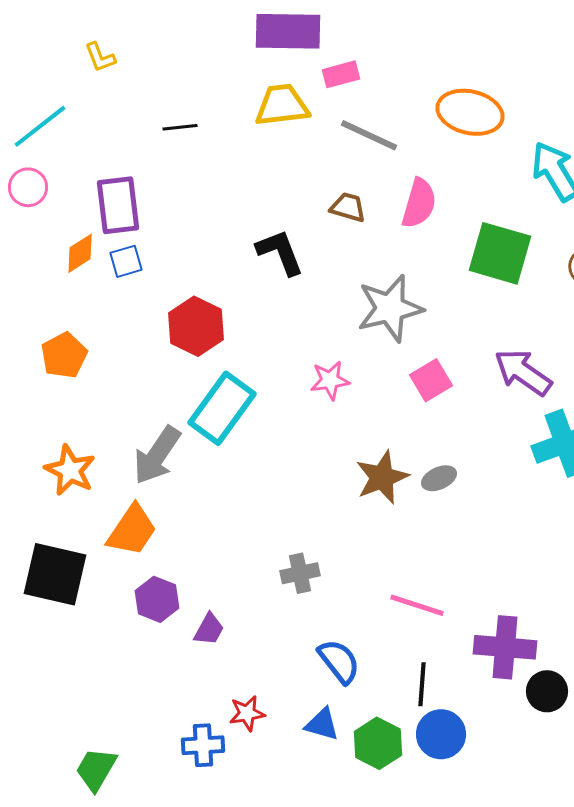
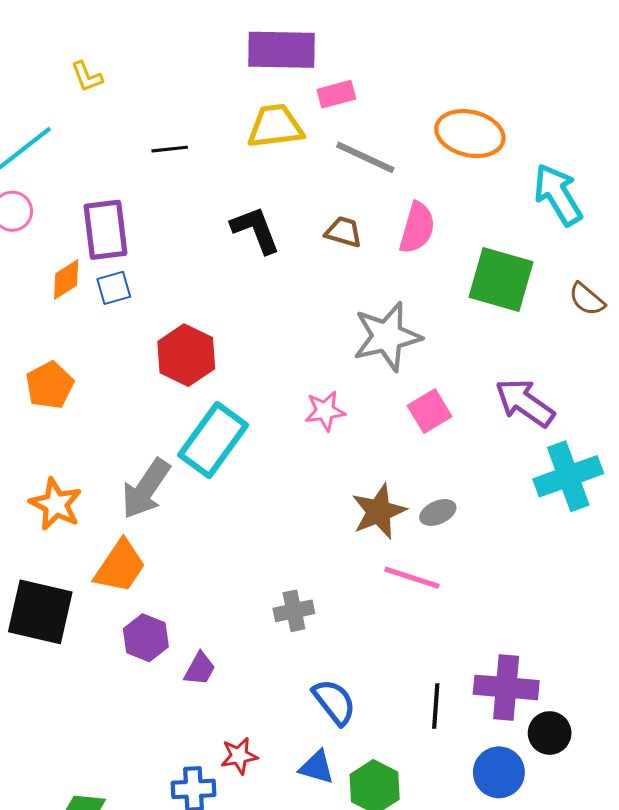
black L-shape: (280, 252) -> (256, 230), moved
pink line: (417, 605) -> (412, 578), moved
black line: (422, 684) -> (436, 706), moved
blue circle: (441, 734) -> (499, 772), moved

